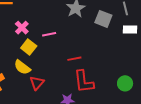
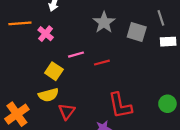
pink cross: (22, 28) -> (46, 34), moved
red line: (74, 59) -> (102, 63), moved
yellow semicircle: (22, 67) -> (48, 95), turned -48

